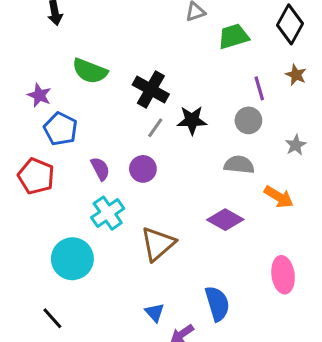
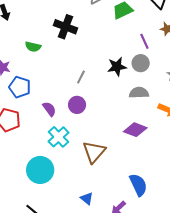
green semicircle: (90, 71) -> (33, 47), size x0.7
black cross: (151, 90) -> (65, 27), moved
black star: (192, 120) -> (117, 67), moved
blue triangle: (155, 312) -> (87, 198), moved

